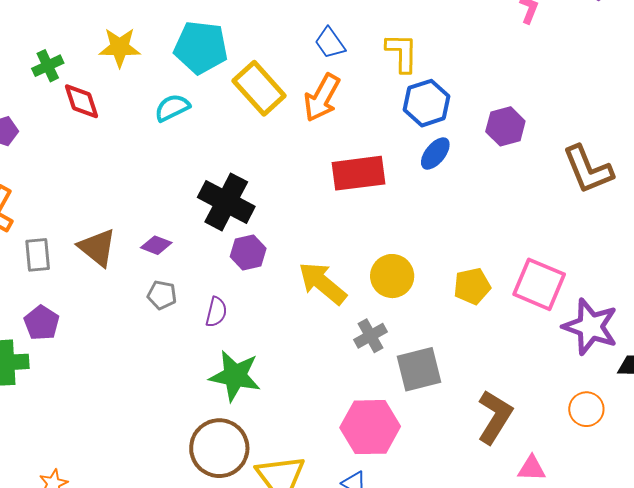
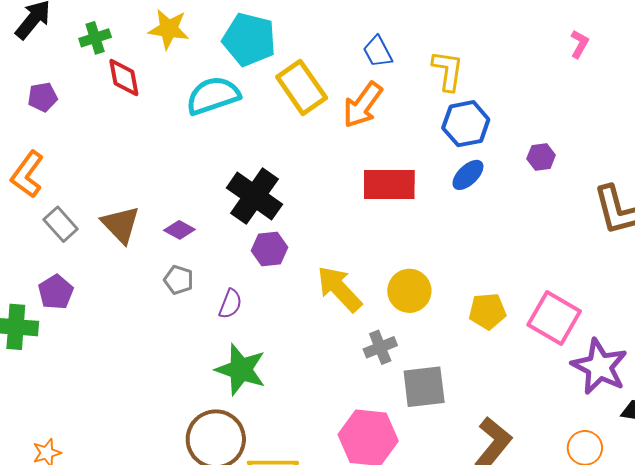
cyan semicircle: (172, 108) -> (213, 96), size x1.5
purple hexagon: (505, 126) -> (541, 157), size x0.7
gray rectangle: (38, 255) -> (61, 224), turned -44

